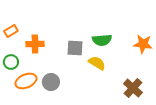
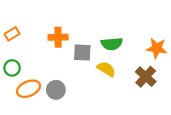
orange cross: (35, 44) -> (58, 37), moved
brown cross: (133, 88) -> (146, 77), moved

